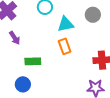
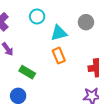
green rectangle: (33, 61) -> (27, 72), turned 35

